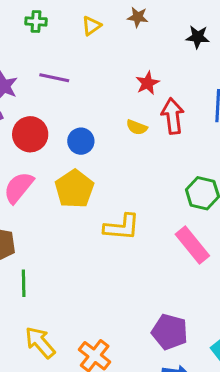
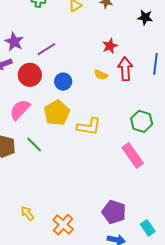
purple line: (54, 78) -> (46, 49), moved, turned -48
yellow L-shape: (122, 227) -> (89, 127), moved
green line: (24, 283) -> (34, 145), moved, turned -48
yellow arrow: (40, 342) -> (27, 213), size x0.7

